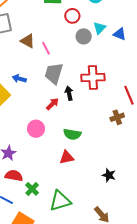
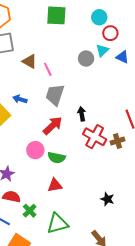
red circle: (72, 16) -> (110, 33), moved
red cross: (93, 77) -> (95, 137), moved, turned 30
black arrow: (69, 93) -> (82, 114), moved
red arrow: (52, 104) -> (53, 126), size x1.5
green semicircle: (72, 134) -> (57, 158), moved
red triangle: (67, 157) -> (55, 185), moved

